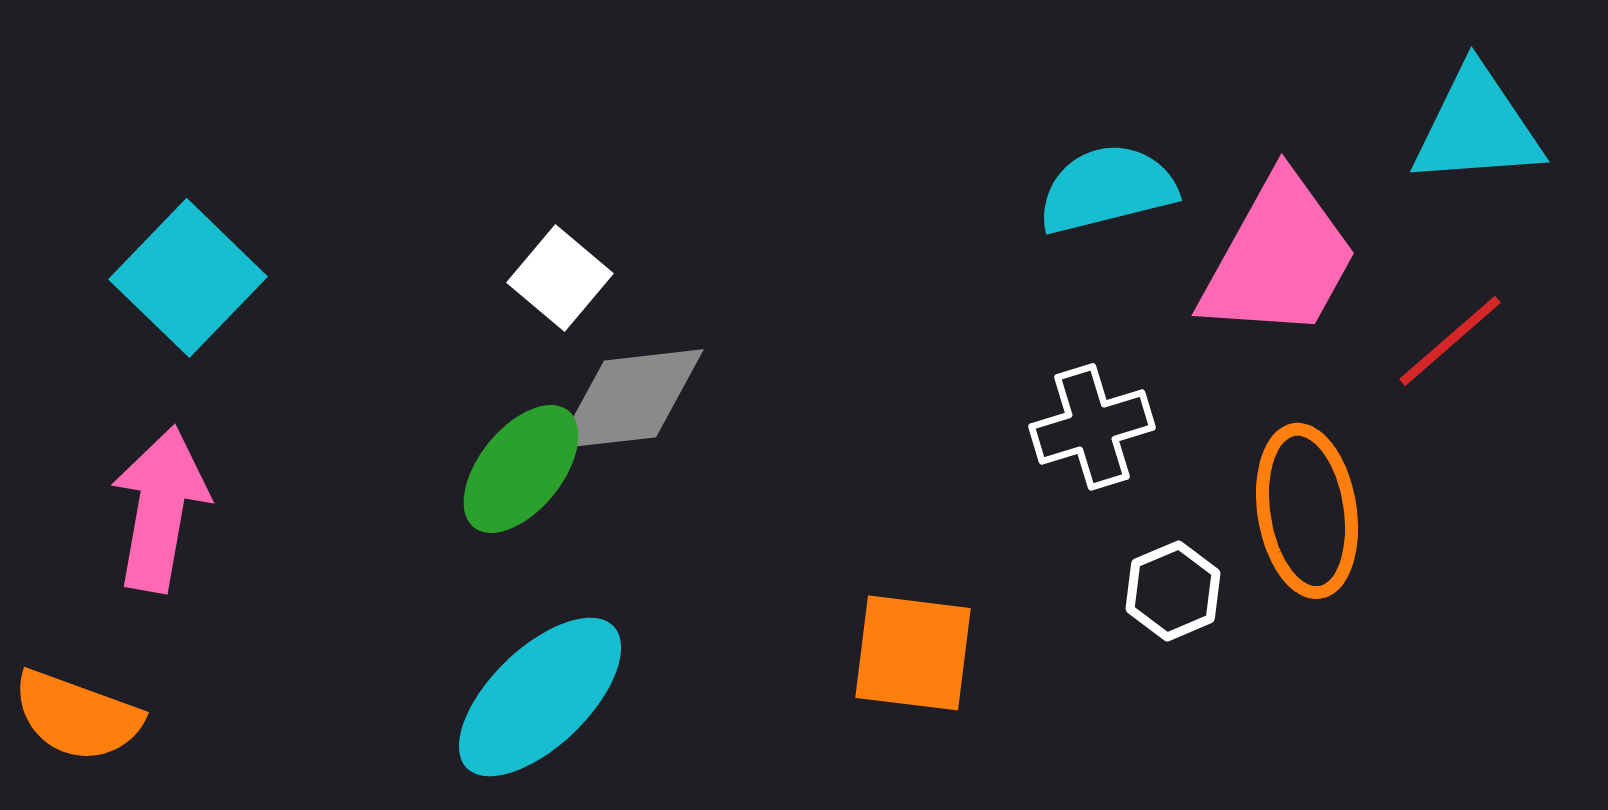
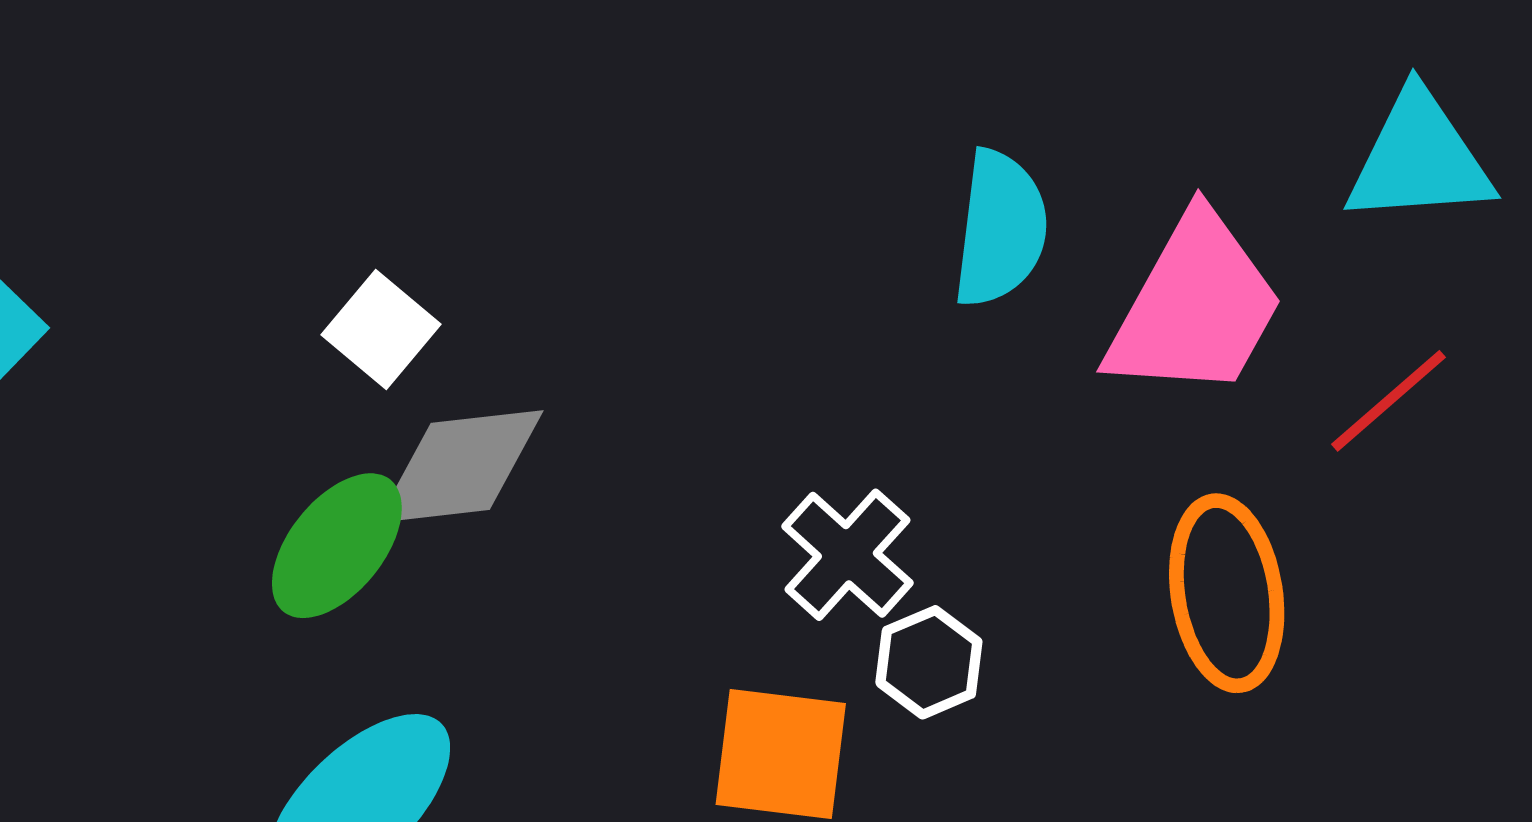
cyan semicircle: (1107, 189) -> (1000, 229), turned 111
white cross: (1092, 427) -> (847, 555), moved, turned -31
white hexagon: (1173, 591) -> (929, 662), moved

